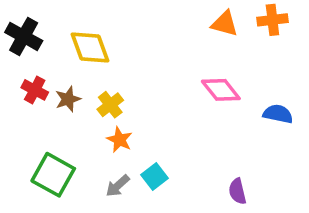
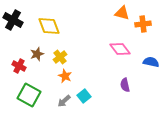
orange cross: (272, 20) -> (143, 24), moved
red cross: (35, 90) -> (19, 66), moved
purple semicircle: (237, 191) -> (125, 85), moved

